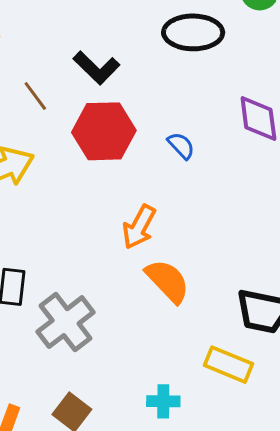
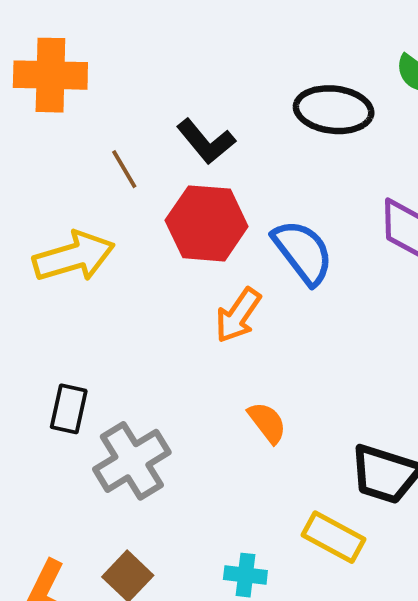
blue semicircle: (181, 146) -> (303, 252), size x1.8
orange arrow: (139, 227) -> (238, 315), moved
orange semicircle: (167, 281) -> (267, 423), size x0.7

